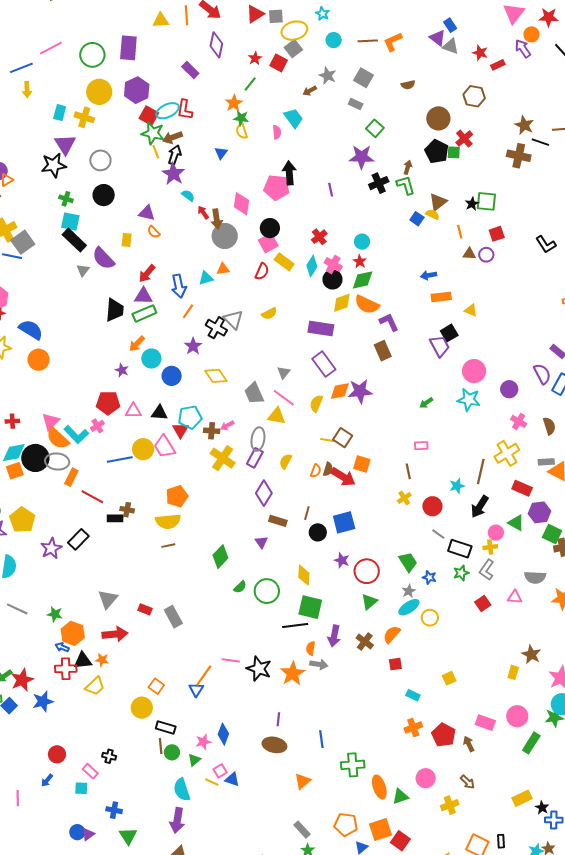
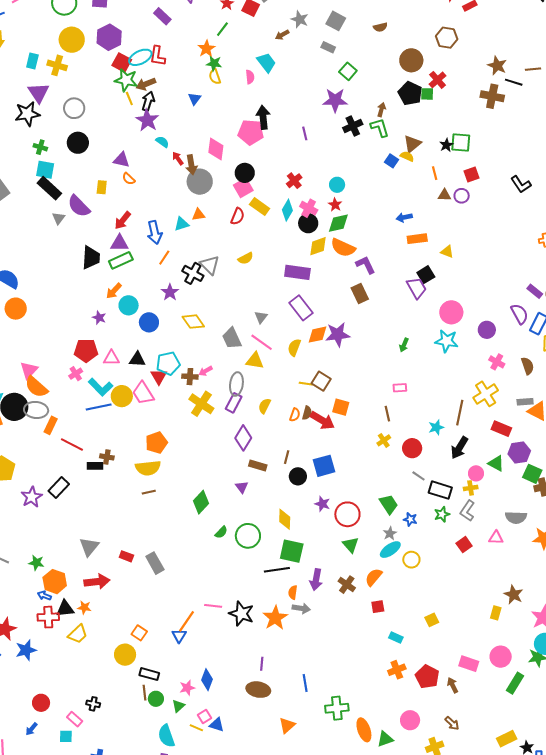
green arrow: (426, 403) -> (404, 345), turned -32
cyan L-shape: (76, 434) -> (101, 387), moved
green triangle: (369, 602) -> (351, 545), turned -30

